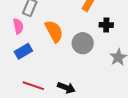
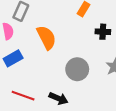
gray circle: (83, 43) -> (77, 69), moved

